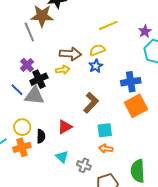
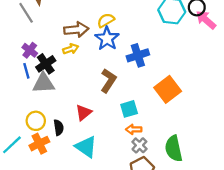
blue star: (96, 66) -> (107, 39), size x1.5
blue cross: (131, 82) -> (138, 55), moved
blue line: (17, 90) -> (26, 71), moved, turned 40
orange square: (136, 106) -> (168, 89), moved
cyan triangle: (62, 157) -> (86, 147), size x1.5
gray cross: (84, 165) -> (139, 145), moved, turned 32

